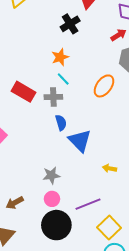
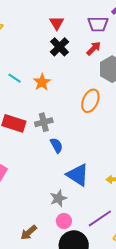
black cross: (70, 24) -> (59, 47), moved
cyan line: (63, 79) -> (15, 78), moved
blue triangle: (80, 141) -> (78, 175), moved

